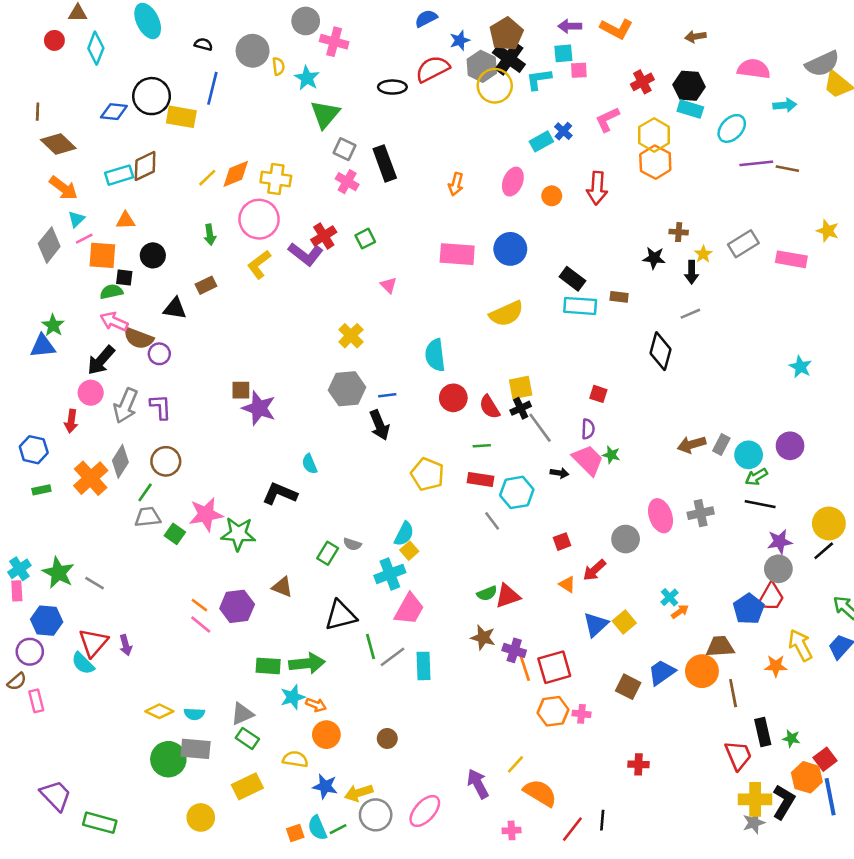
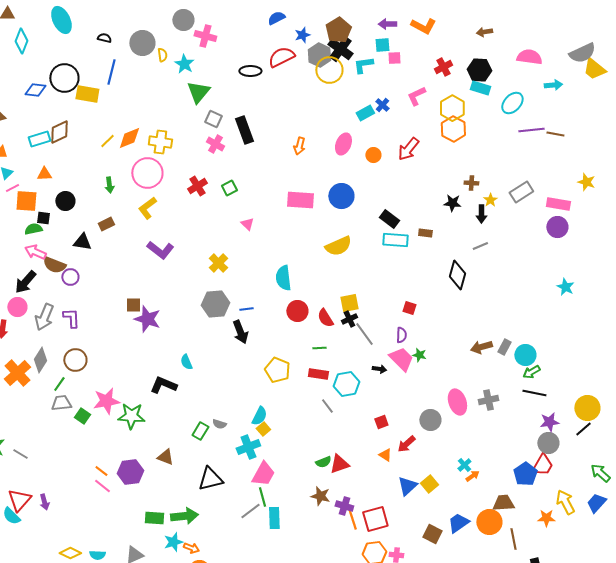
red arrow: (597, 188) -> (408, 149), turned 35
purple L-shape: (306, 254) -> (160, 250), moved
purple circle: (790, 446) -> (557, 227), moved
green line: (370, 647) -> (262, 497), moved

